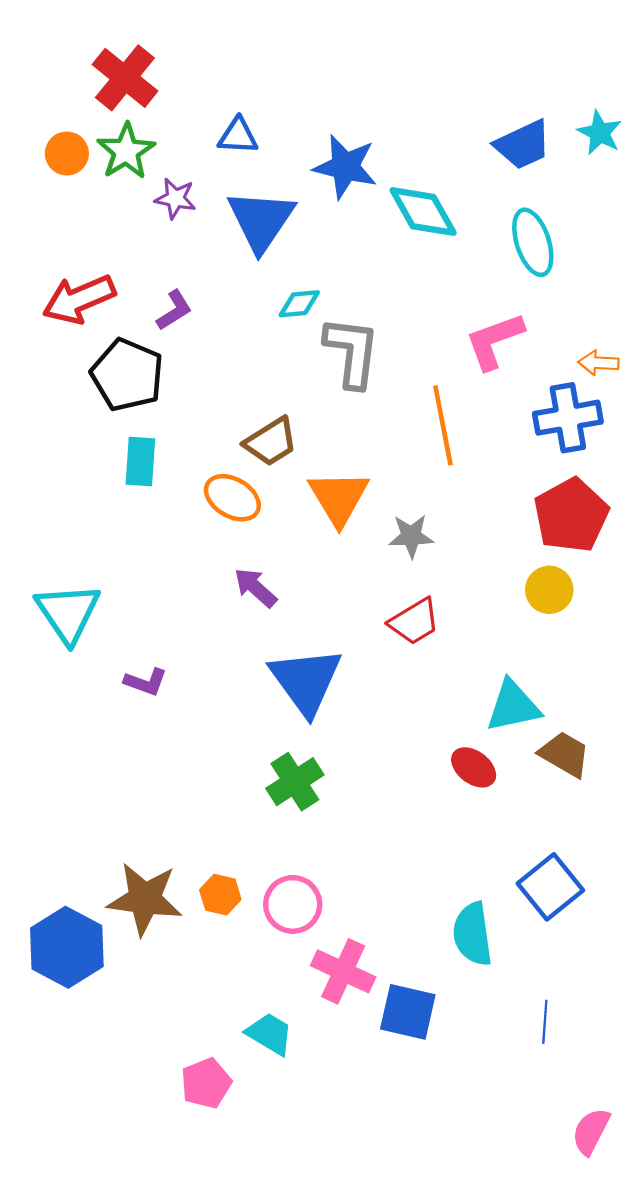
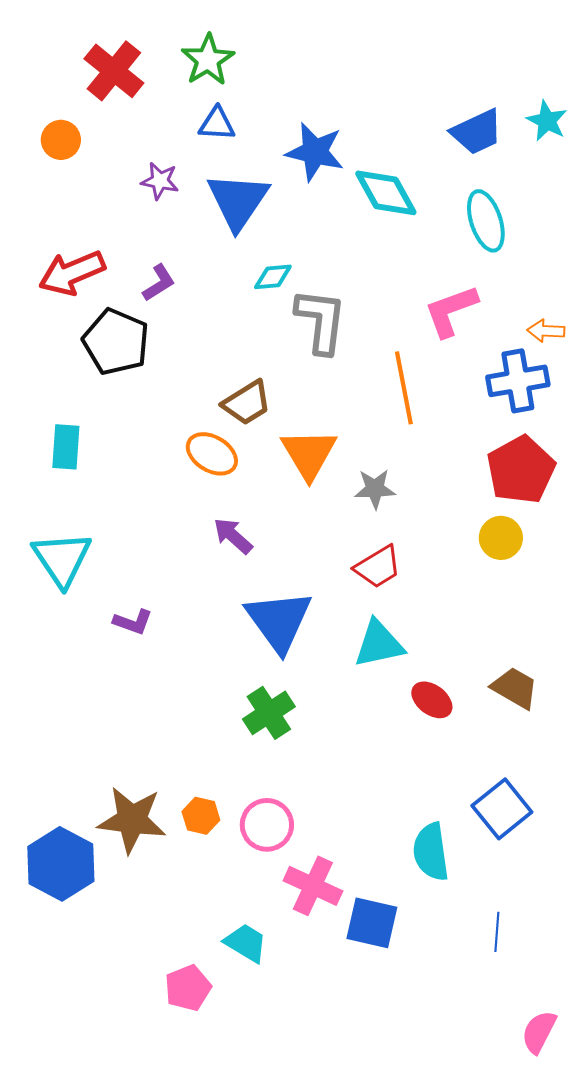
green star: (126, 151) -> (208, 60), moved
cyan rectangle: (140, 462) -> (66, 447), moved
cyan triangle: (513, 706) -> (379, 644), moved

